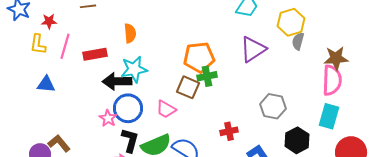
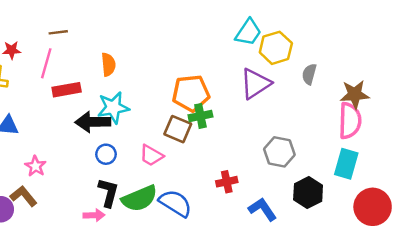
yellow hexagon: (291, 22) -> (276, 48), moved
pink line: (65, 46) -> (46, 63), moved
blue circle: (128, 108) -> (106, 154), size x0.6
pink star: (108, 118) -> (35, 166), moved

